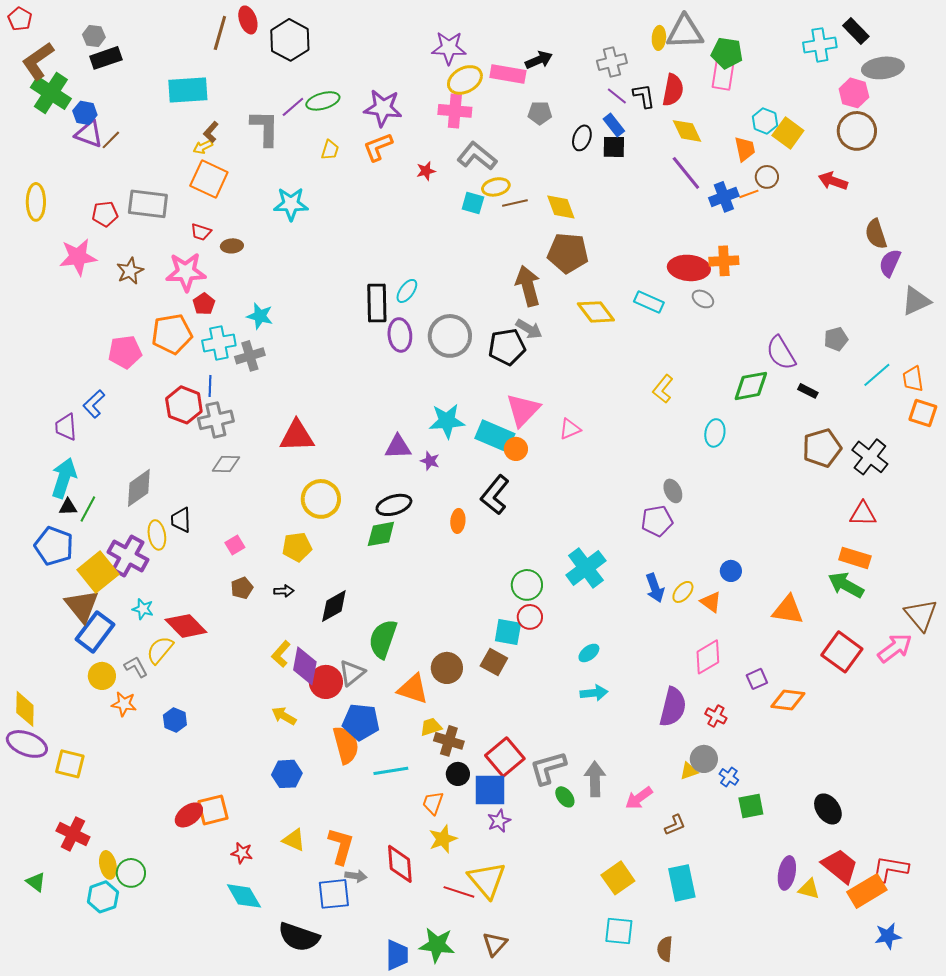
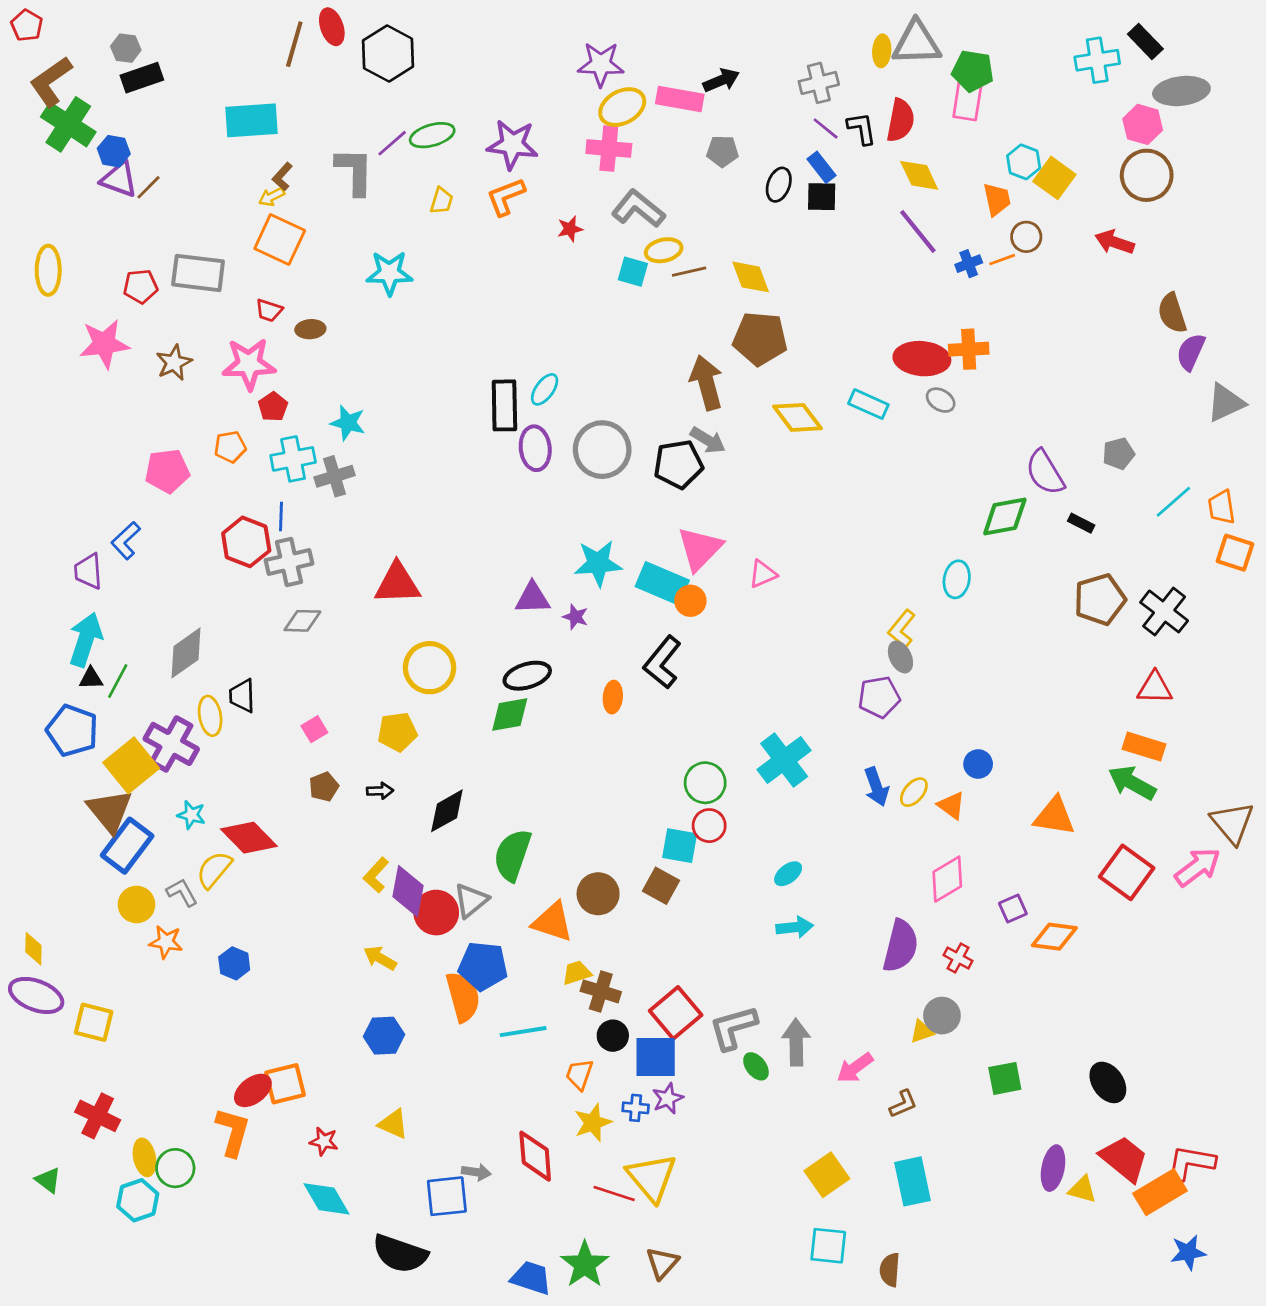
blue cross: (724, 197) -> (969, 264), size x0.7
orange pentagon: (172, 334) -> (230, 447), size x0.6
yellow L-shape: (663, 389) -> (902, 629), moved
yellow diamond: (25, 709) -> (33, 949), size x0.7
blue cross: (729, 777) -> (636, 1108), moved, turned -30
orange L-shape: (341, 846) -> (233, 1132), moved
green star: (437, 945) -> (585, 1264), turned 30
blue trapezoid: (397, 955) -> (531, 1278), turned -72

